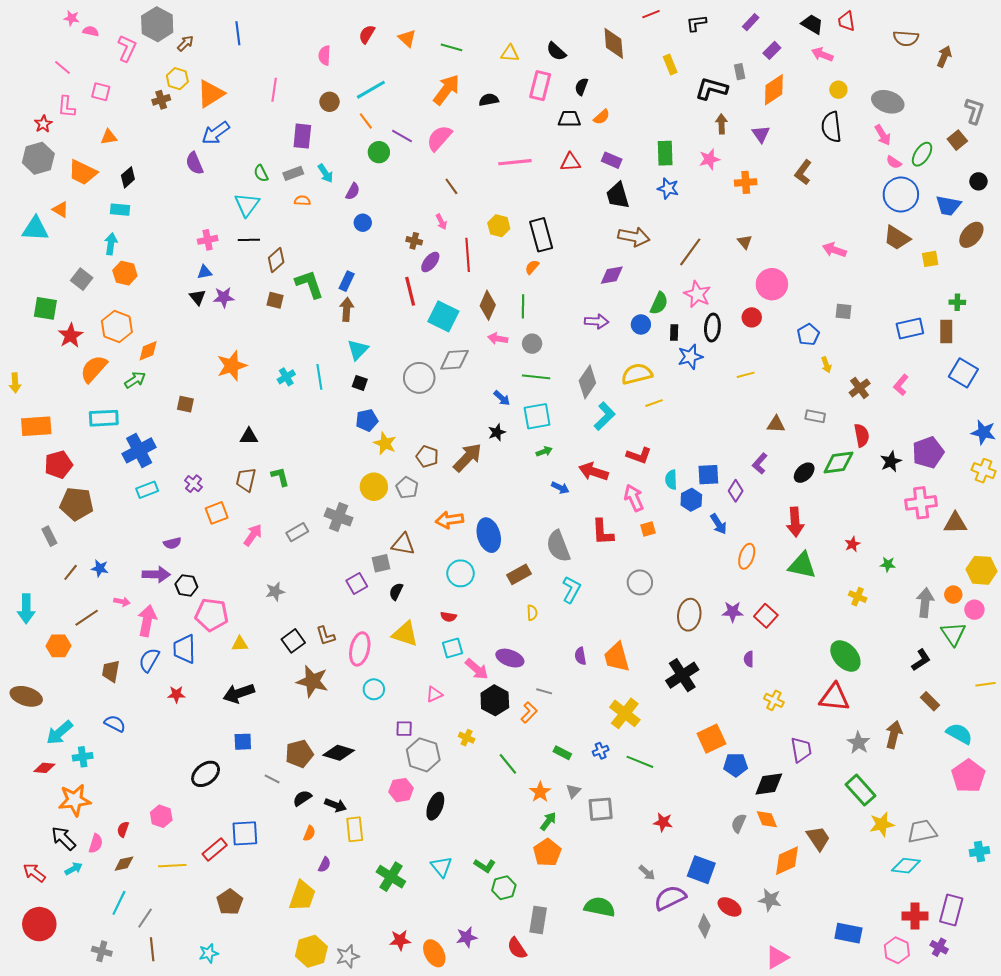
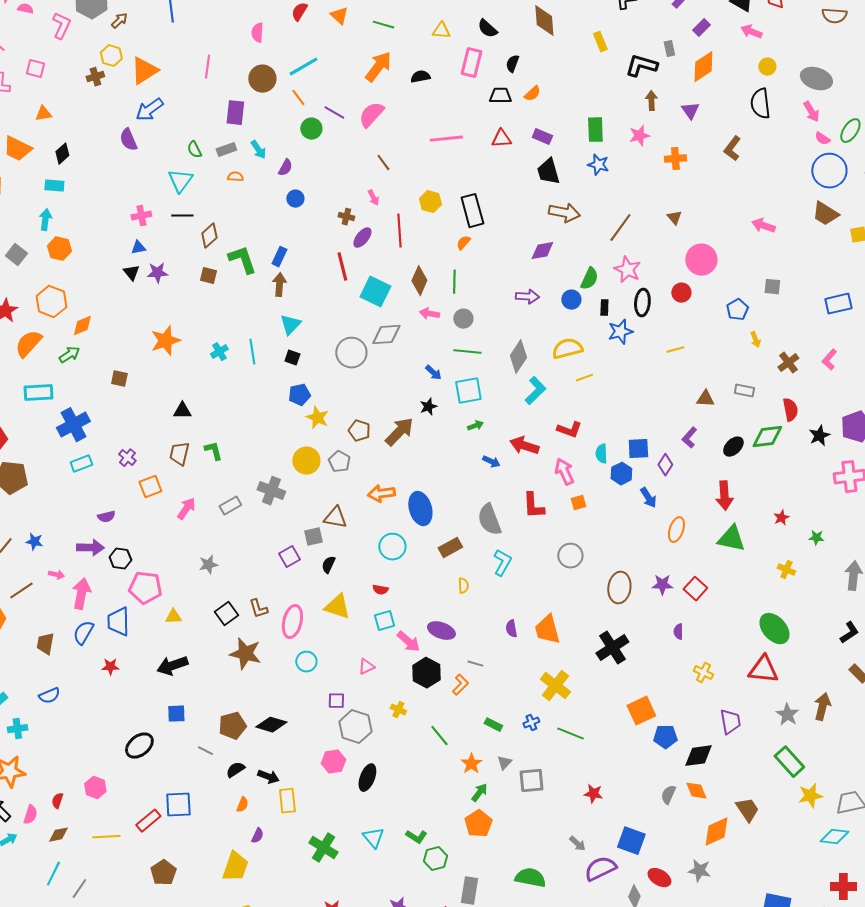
brown circle: (330, 102) -> (262, 79), size x1.4
blue semicircle: (115, 724) -> (49, 696), turned 130

